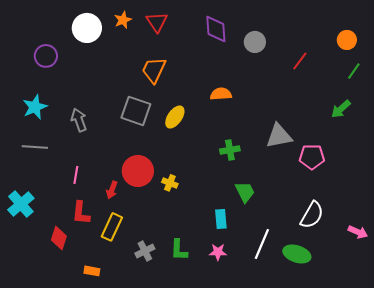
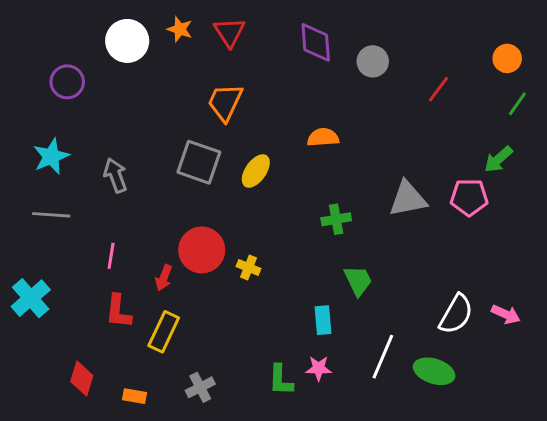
orange star: (123, 20) -> (180, 29), turned -30
pink pentagon: (312, 157) -> (469, 197), moved
pink arrow: (358, 232) -> (506, 314), moved
red diamond: (59, 238) -> (82, 379), moved
green L-shape: (179, 250) -> (281, 380), moved
gray cross: (145, 251) -> (200, 387), moved

